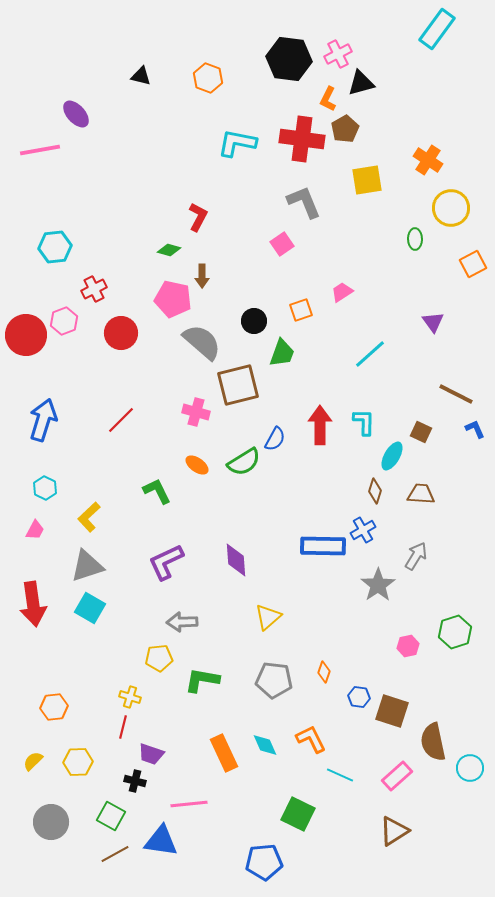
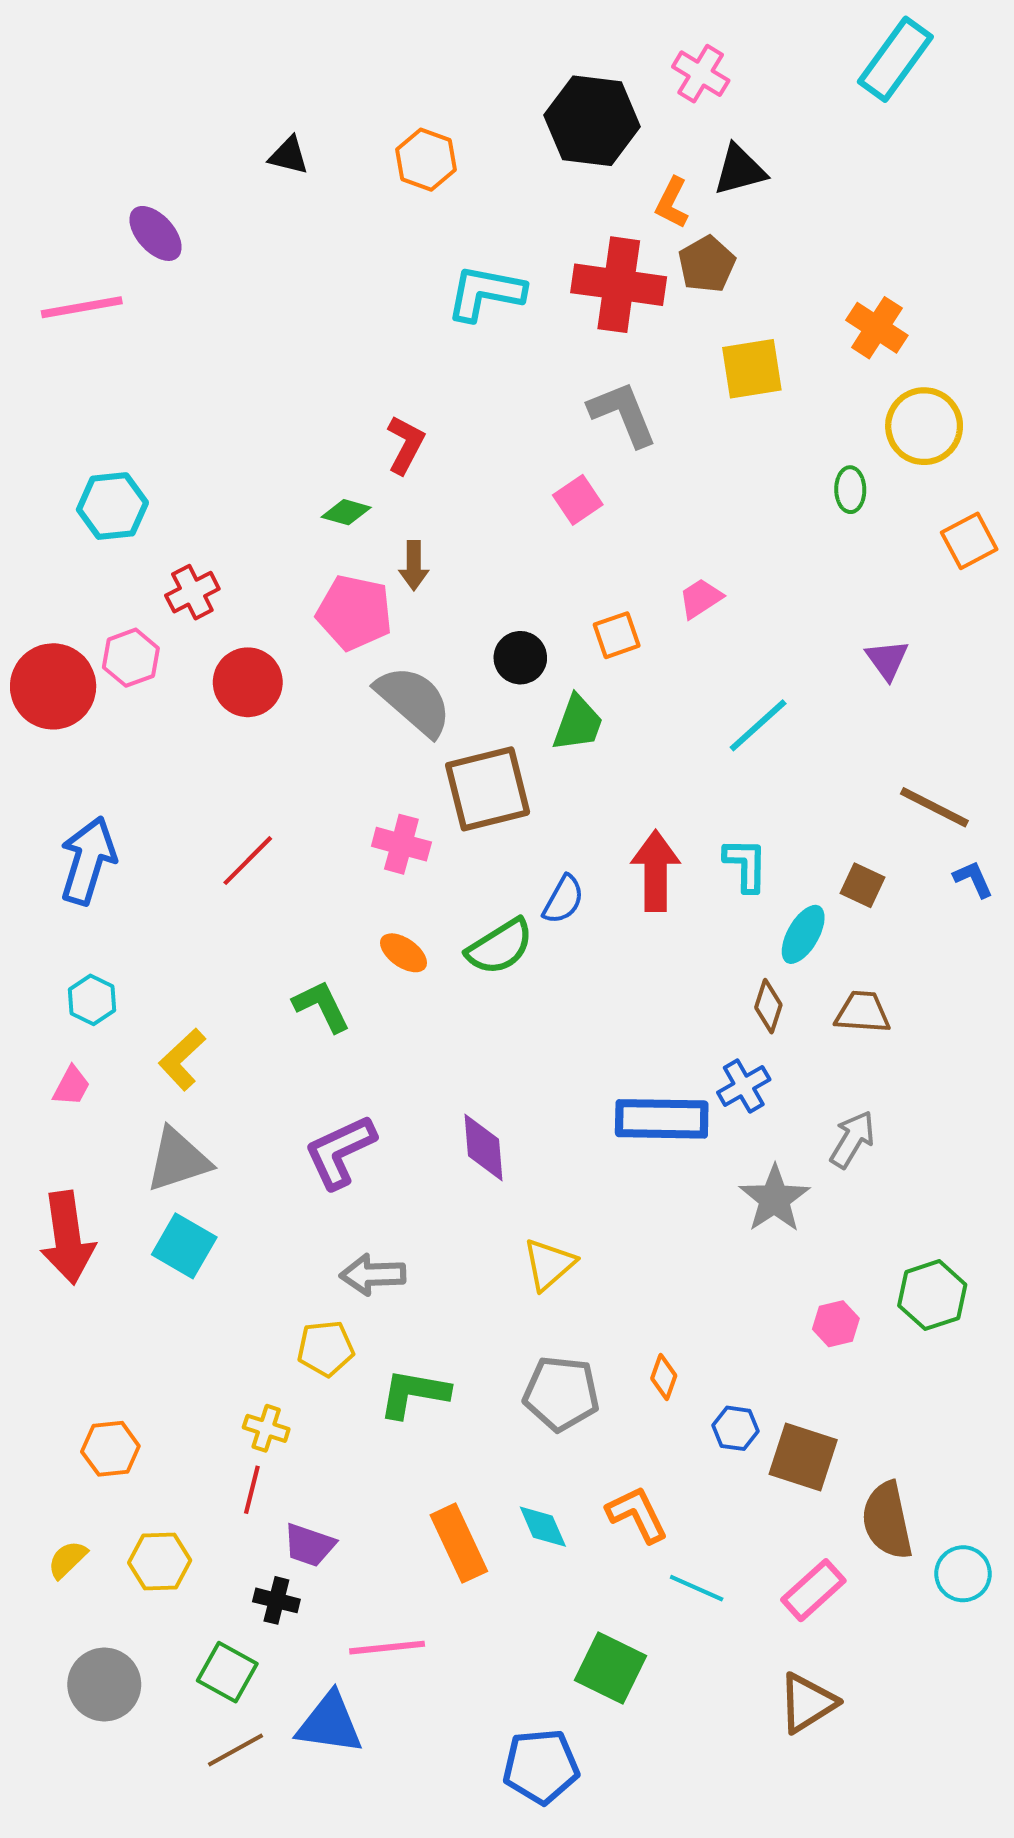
pink cross: (338, 54) -> (701, 74), moved, turned -32

